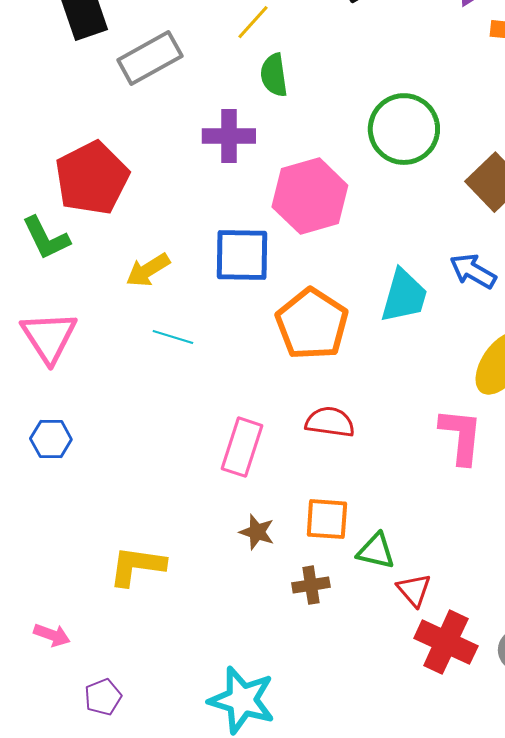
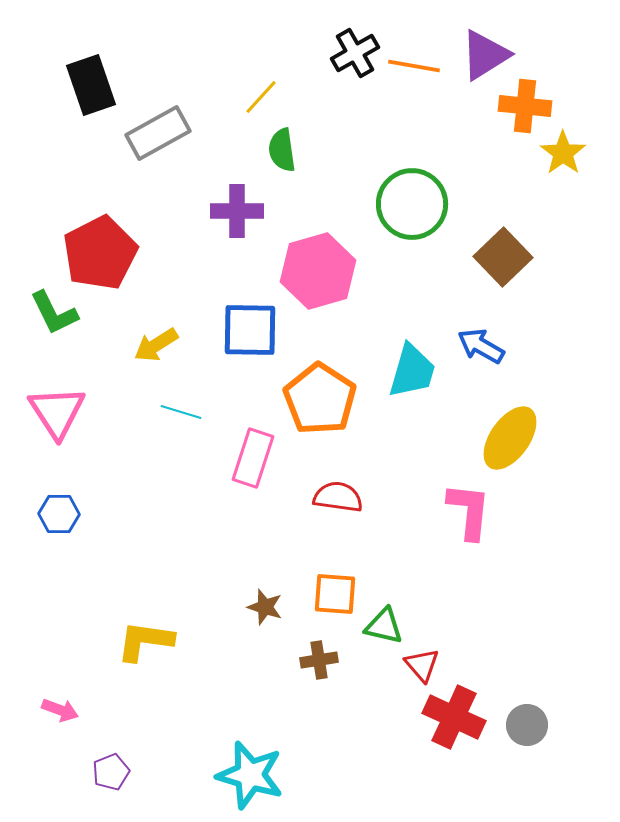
pink rectangle: (242, 447) -> (253, 458), moved

